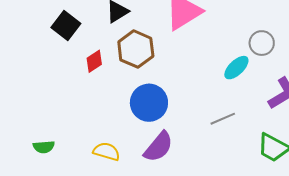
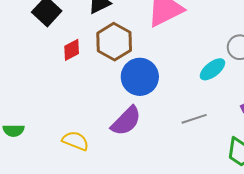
blue circle: (149, 103) -> (140, 77), moved
purple semicircle: (158, 147) -> (126, 121), moved

